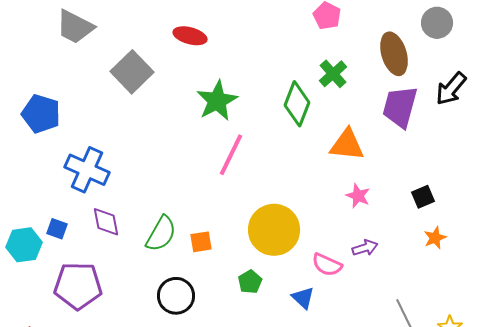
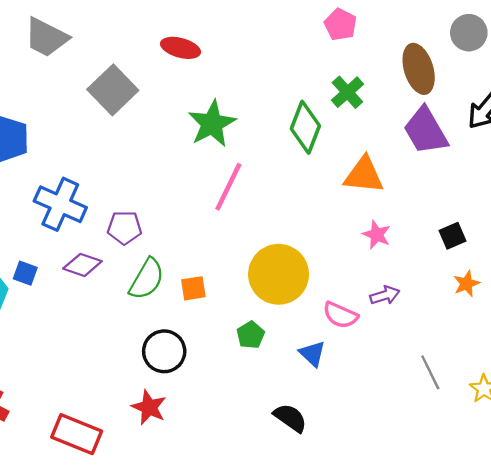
purple trapezoid: (400, 107) -> (426, 131), turned -45
purple diamond: (106, 222) -> (82, 265), turned -60
purple pentagon: (78, 286) -> (124, 228), moved, size x0.6

